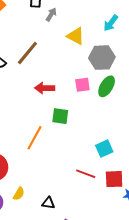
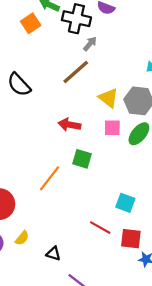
yellow triangle: (76, 36) -> (108, 98), moved
brown line: (27, 53) -> (76, 72), moved
cyan square: (104, 149) -> (125, 203), turned 36

